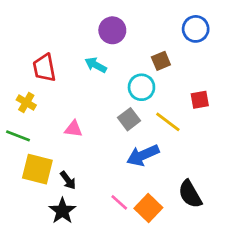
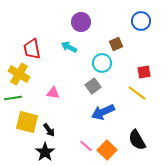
yellow cross: (26, 103) -> (19, 74), size x1.5
yellow line: (168, 122) -> (137, 93), moved
green line: (18, 136) -> (13, 98), turned -30

